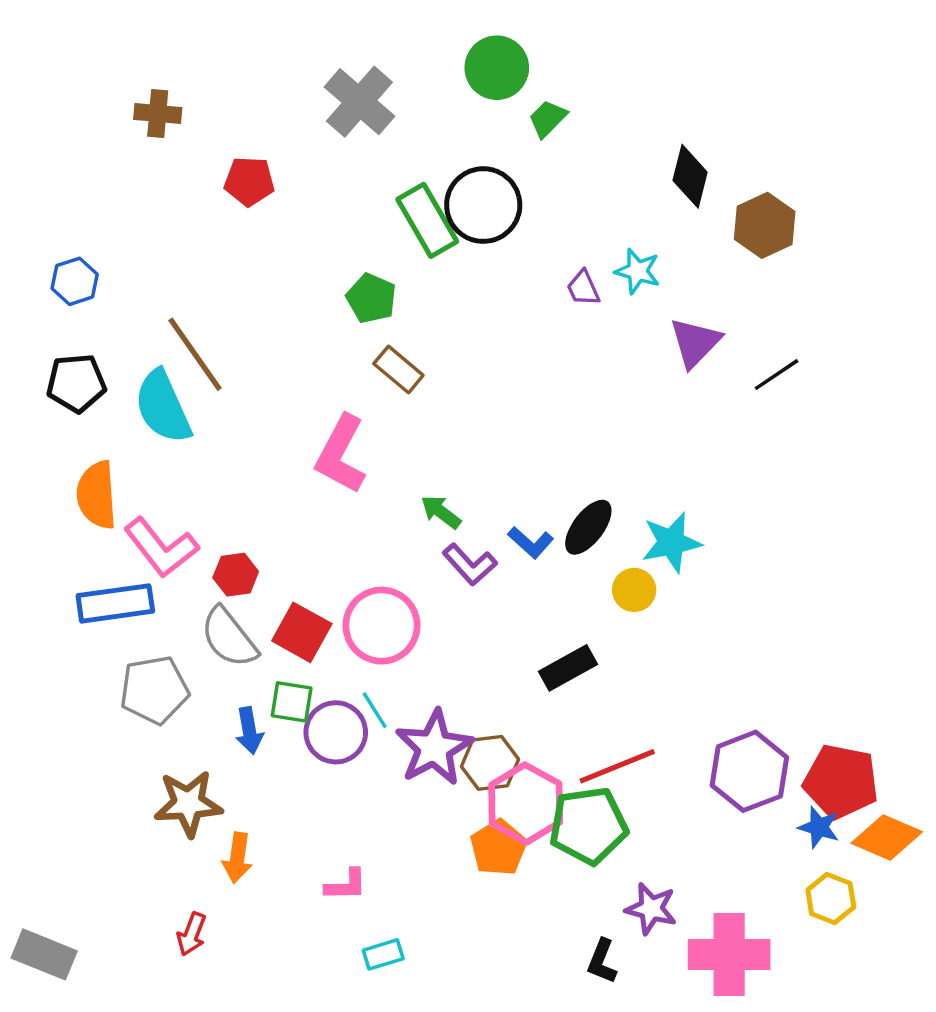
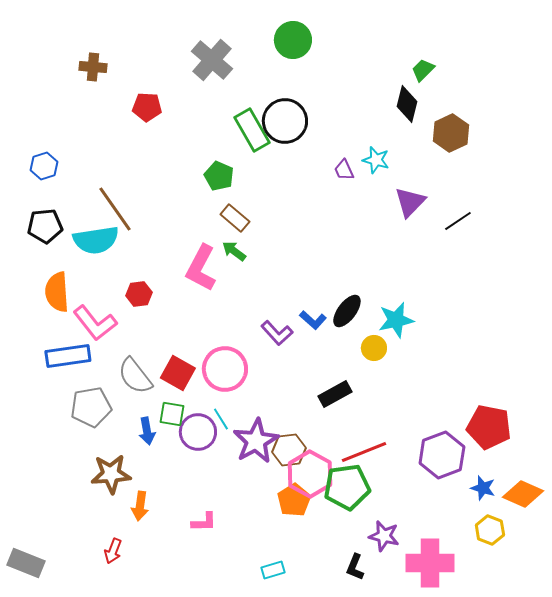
green trapezoid: (548, 119) -> (423, 70), moved
cyan semicircle: (163, 407) -> (96, 240), turned -75
green arrow: (441, 512) -> (234, 251), moved
red hexagon: (236, 575) -> (139, 294), moved
red pentagon: (841, 782) -> (489, 427), moved
cyan rectangle: (383, 954) -> (273, 570), moved

